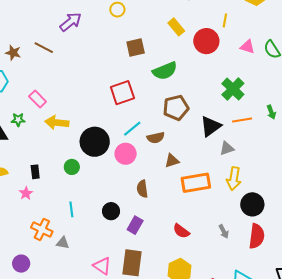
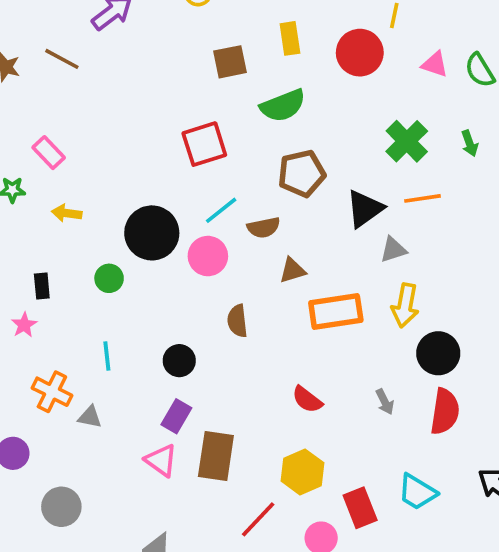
yellow rectangle: (176, 27) -> (290, 38), moved, turned 30
green arrow: (271, 112) -> (470, 143), moved
yellow arrow: (57, 123) -> (67, 213), moved, size x0.7
purple rectangle: (135, 225) -> (176, 416), moved

